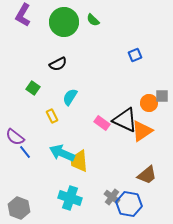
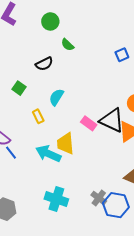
green semicircle: (93, 20) -> (67, 45), moved
green circle: (64, 22) -> (50, 21), size x0.6
yellow trapezoid: (79, 161) -> (65, 144), moved

